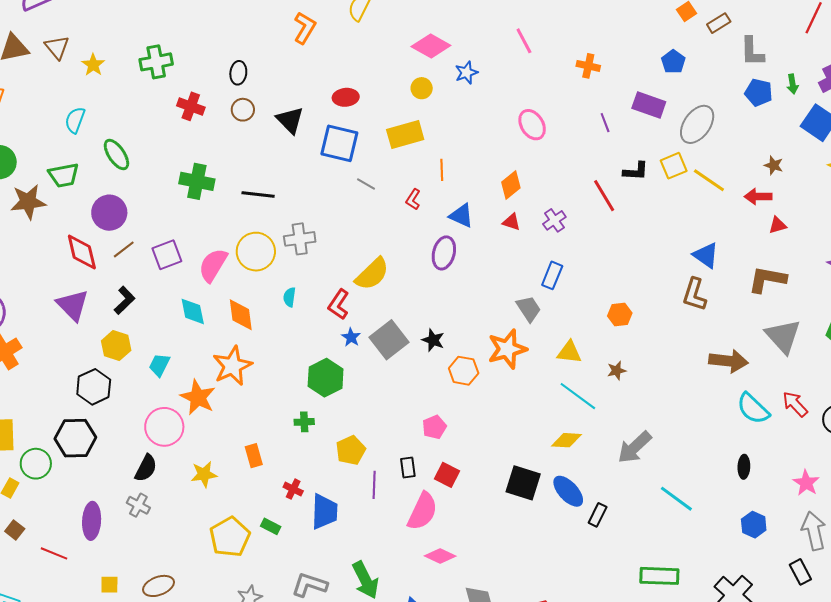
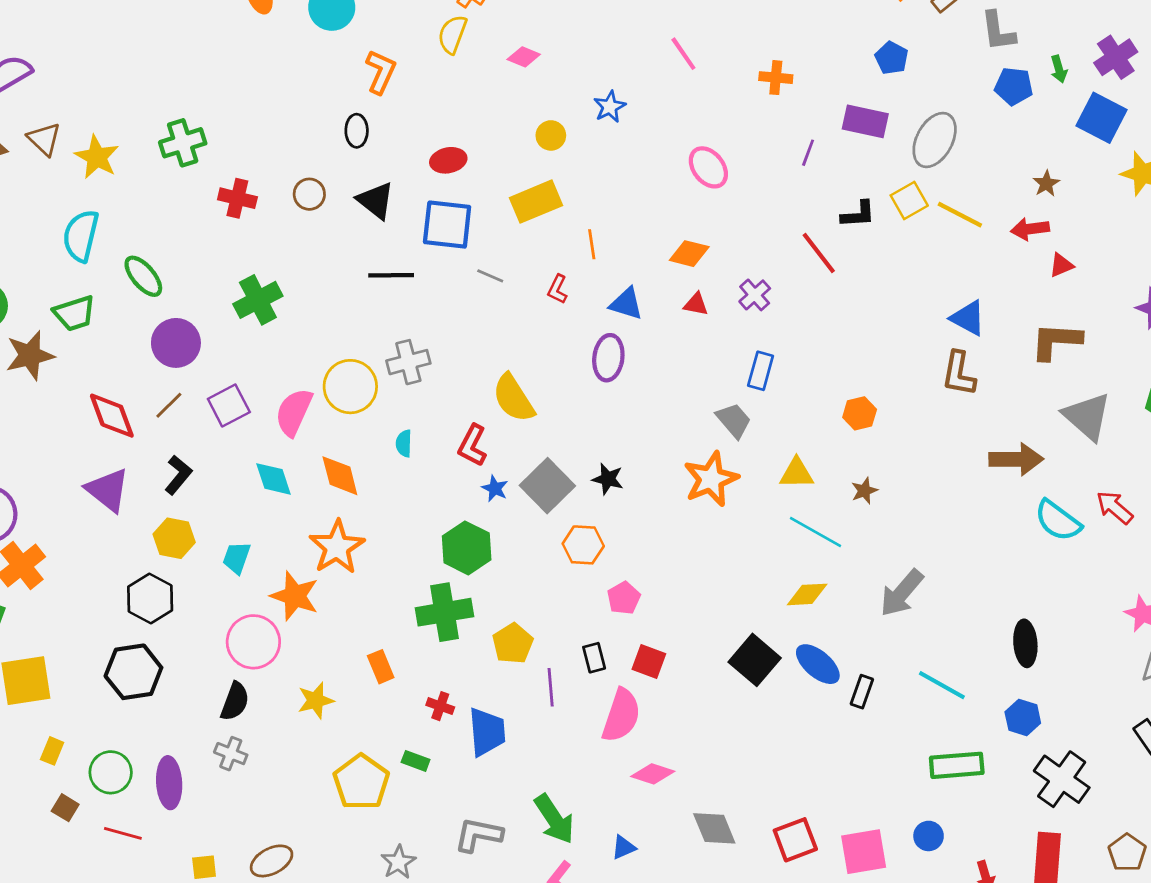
pink diamond: (431, 46) -> (524, 57), moved, size x0.6
yellow star: (93, 65) -> (97, 157), size x1.4
black ellipse: (238, 73) -> (357, 131), moved
cyan semicircle: (75, 120) -> (81, 236), size x1.4
purple line: (605, 123) -> (808, 153), turned 48
brown star: (774, 165) -> (1046, 184), turned 30
green cross: (197, 181) -> (258, 300), turned -32
orange diamond: (511, 185) -> (689, 254), turned 60
black line: (258, 195) -> (391, 275), moved
purple circle: (109, 213) -> (176, 343), moved
yellow semicircle: (372, 274) -> (513, 398), turned 108
orange hexagon: (464, 371) -> (583, 545), moved
green cross: (304, 422) -> (444, 612), size x2.0
green circle: (36, 464) -> (111, 772), moved
black ellipse: (744, 467) -> (1025, 643), moved, size x1.4
black square: (523, 483) -> (755, 660), turned 30
cyan line: (676, 499) -> (942, 685), moved
blue hexagon: (754, 525) -> (1023, 718), moved

